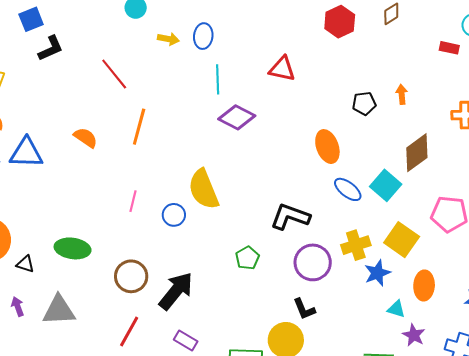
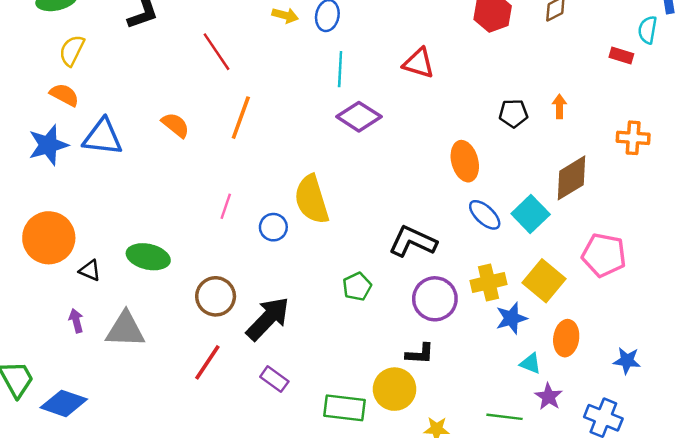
black L-shape: (304, 309) -> (420, 354), turned -70

